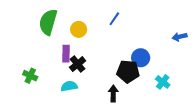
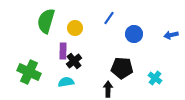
blue circle: (141, 58) -> (134, 34), moved
green cross: (30, 76) -> (29, 72), size x1.6

